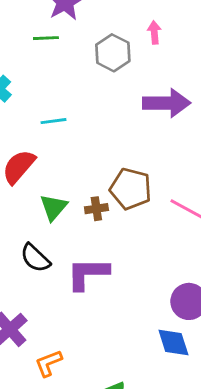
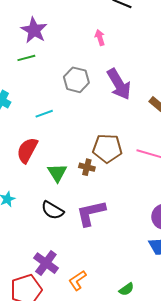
gray hexagon: (113, 53) -> (76, 80), moved
purple arrow: (167, 103) -> (119, 84), turned 72
brown cross: (96, 209) -> (87, 167), turned 35

